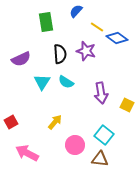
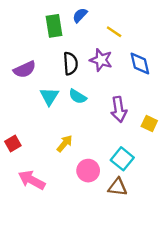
blue semicircle: (76, 11) -> (80, 15), moved
blue diamond: (117, 38) -> (140, 63), moved, turned 40

